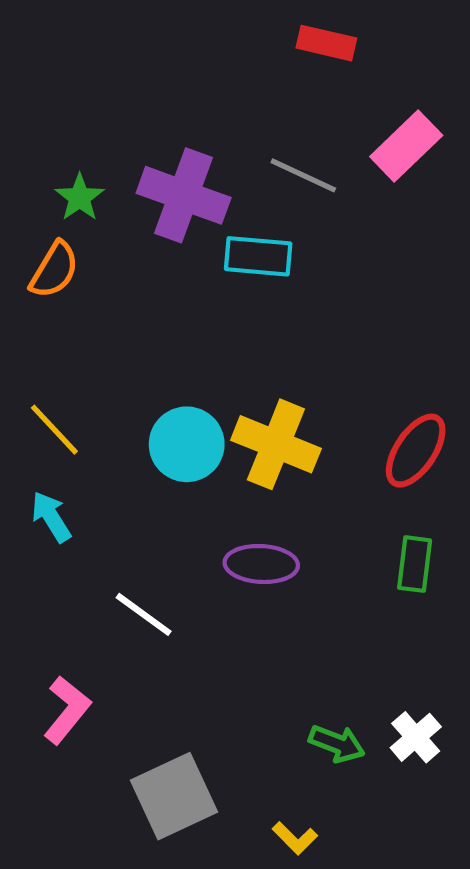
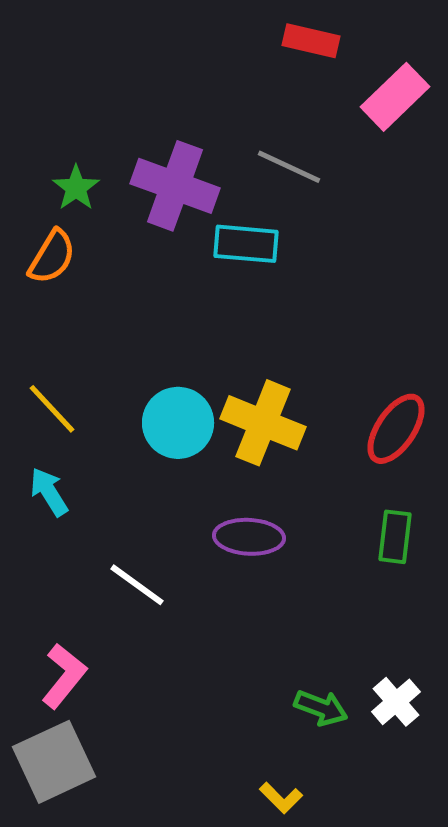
pink rectangle: (406, 146) -> (395, 97), moved
gray square: (174, 796) -> (54, 762), moved

